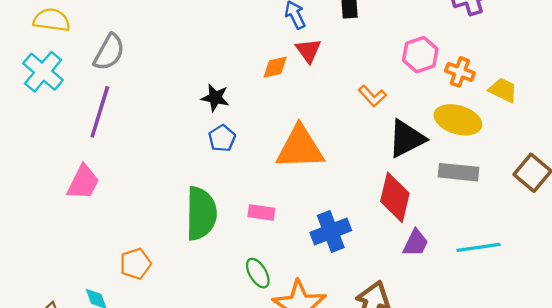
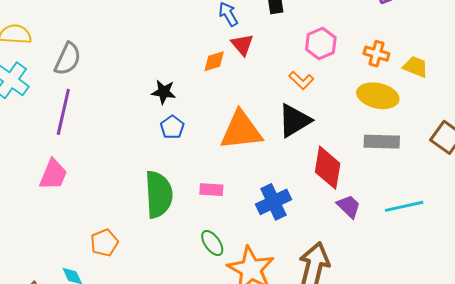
pink hexagon: (420, 55) -> (321, 44), moved
black triangle: (407, 139) -> (294, 121), moved
purple trapezoid: (416, 243) -> (349, 206), turned -68

